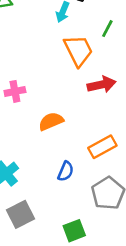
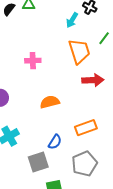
pink cross: (15, 91) -> (33, 61), moved
gray square: (21, 214) -> (38, 162), moved

